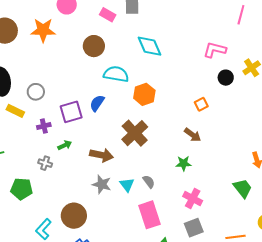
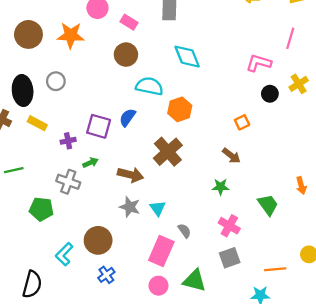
pink rectangle: (108, 15) -> (129, 22), moved
pink line: (241, 15) -> (290, 38), moved
gray circle: (36, 92) -> (56, 81), moved
purple square: (71, 112) -> (99, 126), turned 30
gray cross: (45, 163) -> (68, 182), size x1.5
gray semicircle: (149, 182) -> (184, 231), moved
green trapezoid: (243, 188) -> (268, 205), moved
pink rectangle: (150, 215) -> (161, 251), moved, turned 40

